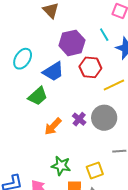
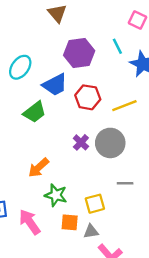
red hexagon: (90, 67) -> (88, 97), moved
orange arrow: (53, 126) -> (39, 168), moved

